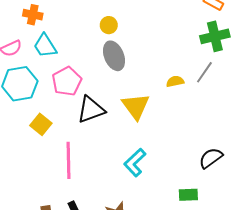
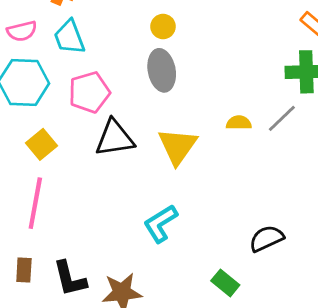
pink line: (69, 160) -> (35, 203), moved
green rectangle: (188, 195) -> (225, 283), turned 30

